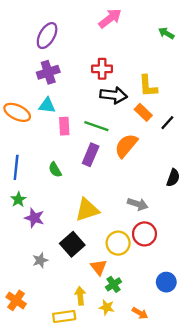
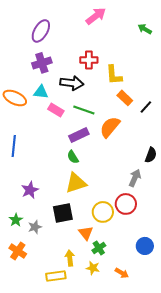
yellow L-shape: (148, 86) -> (114, 75), moved
black arrow: (114, 95) -> (72, 83), moved
pink rectangle: (64, 126) -> (56, 110), turned -56
purple rectangle: (91, 155) -> (79, 135), turned 42
green semicircle: (55, 170) -> (73, 157), moved
green star: (18, 200) -> (16, 220), moved
gray arrow: (138, 204) -> (135, 178), moved, turned -84
purple star: (34, 218) -> (30, 190), turned 30
black square: (72, 244) -> (63, 213), turned 30
orange cross: (16, 300) -> (18, 251), moved

